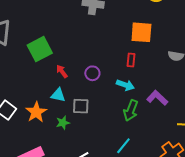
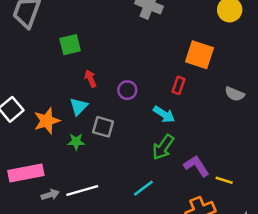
green square: (40, 49) -> (70, 45), size x0.7
cyan triangle: (58, 95) -> (79, 106), turned 49
purple L-shape: (157, 98) -> (196, 166), moved

